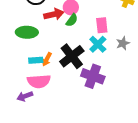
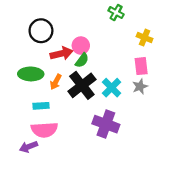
pink rectangle: (102, 25) -> (141, 66), moved
black cross: (72, 56) -> (82, 85), moved
orange arrow: (47, 59) -> (56, 82), moved

